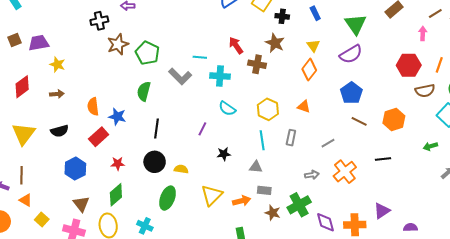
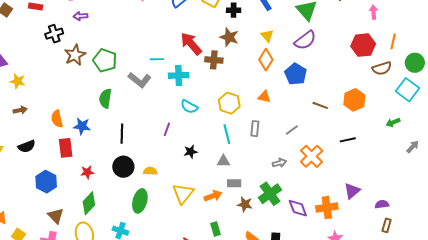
red arrow: (236, 45) -> (191, 44), size x1.4
blue pentagon: (351, 93) -> (296, 74), moved
red rectangle: (99, 137) -> (66, 148), turned -48

